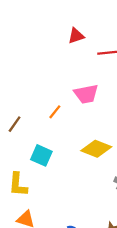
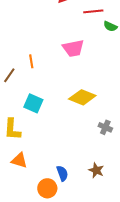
orange line: (55, 112) -> (31, 61), moved, turned -48

